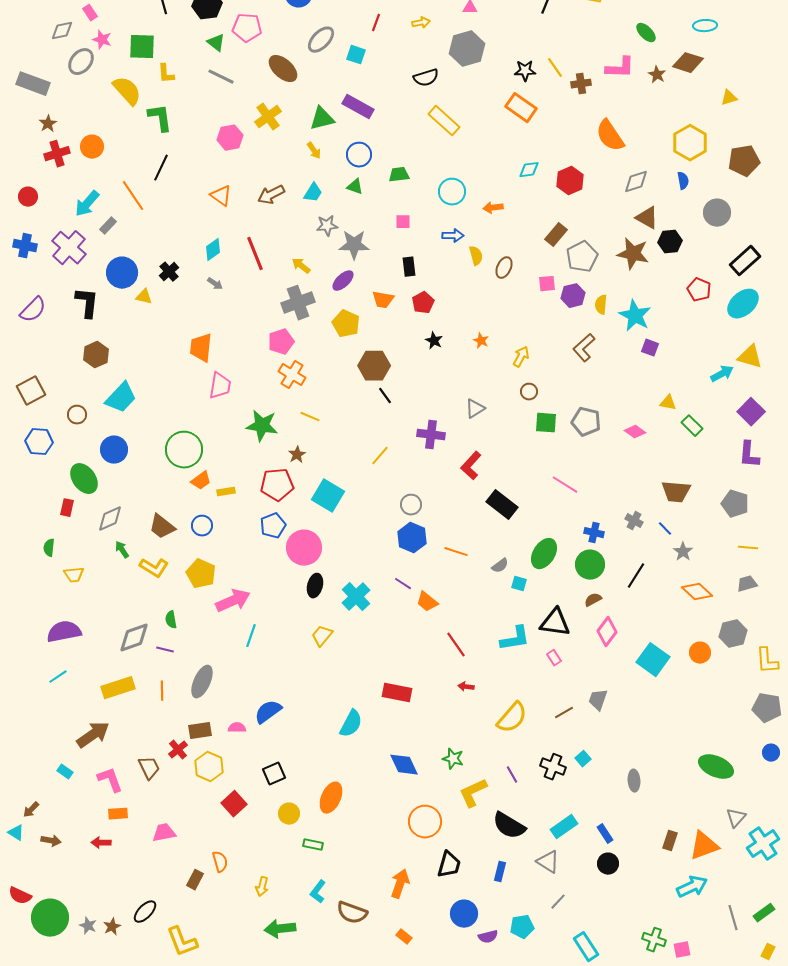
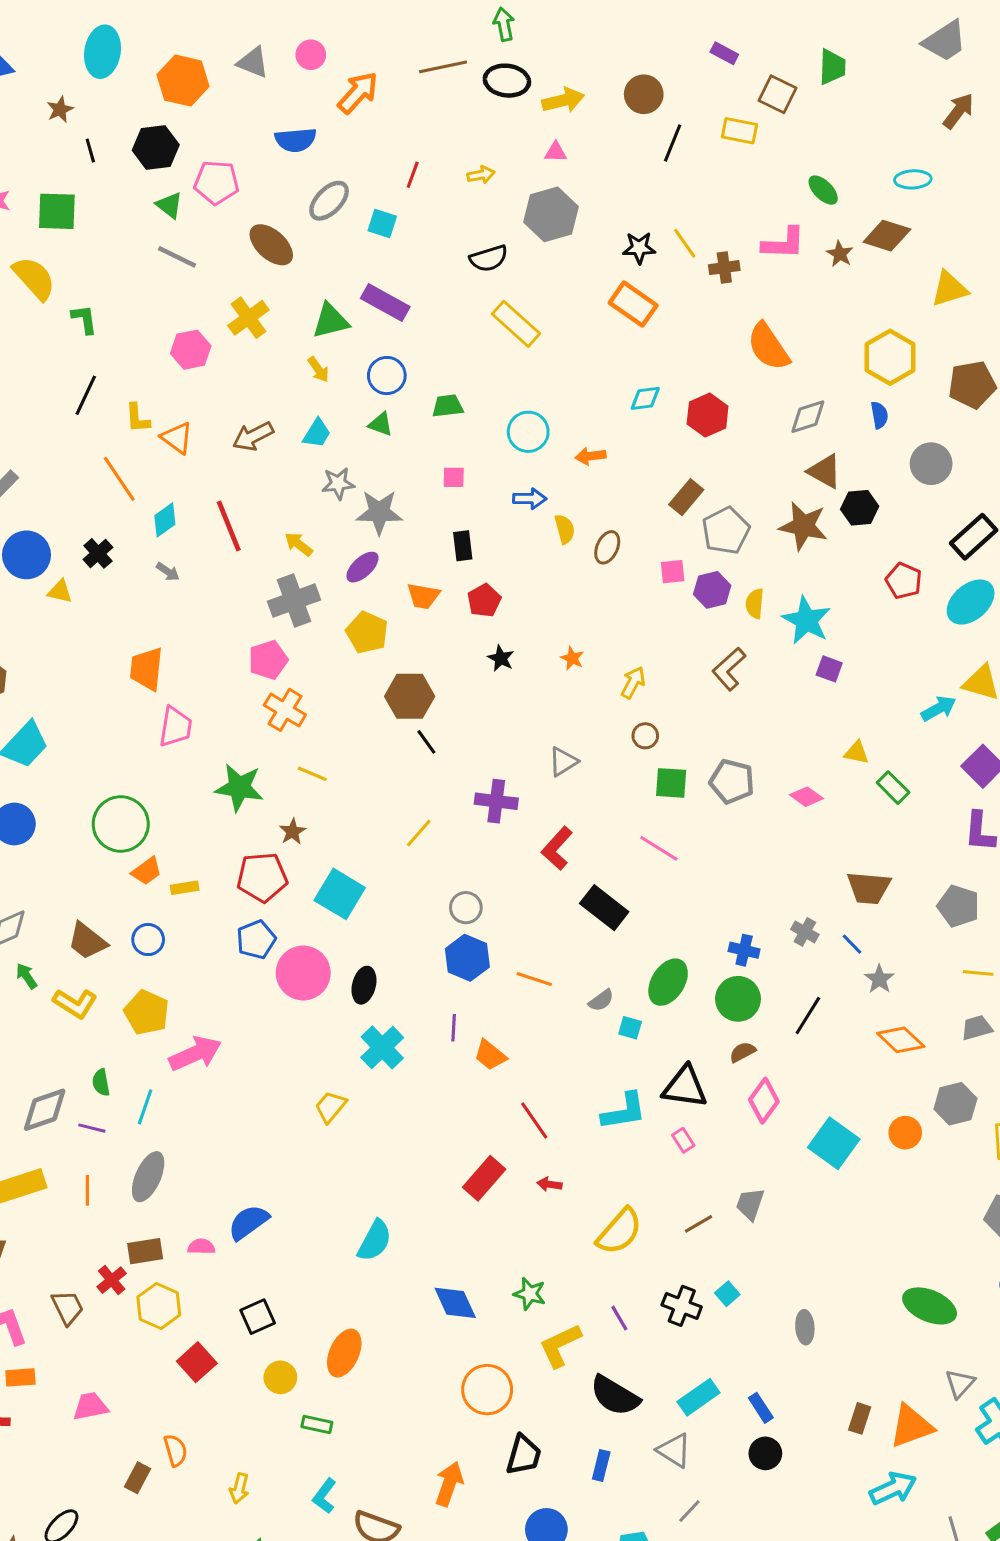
yellow L-shape: (166, 74) -> (137, 418), moved
yellow triangle: (729, 98) -> (949, 289), size x1.5
green L-shape: (160, 118) -> (84, 319), size x0.7
orange line: (133, 196) -> (119, 479), moved
pink line: (565, 485) -> (659, 848), moved
purple line: (403, 584) -> (454, 1028), turned 60
black ellipse: (315, 586) -> (364, 985), moved
cyan line: (251, 636) -> (145, 1107), moved
red rectangle: (397, 693) -> (484, 1178), moved, turned -60

